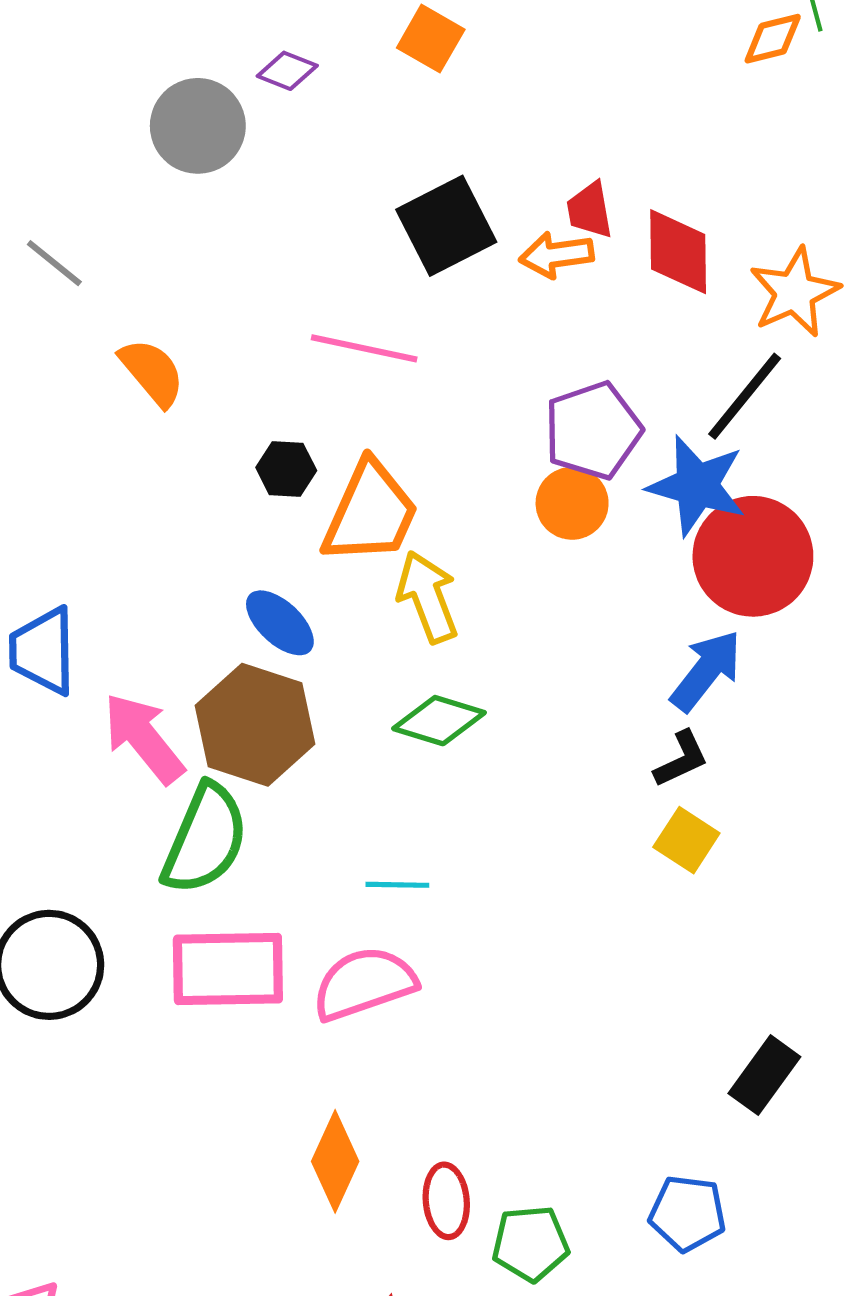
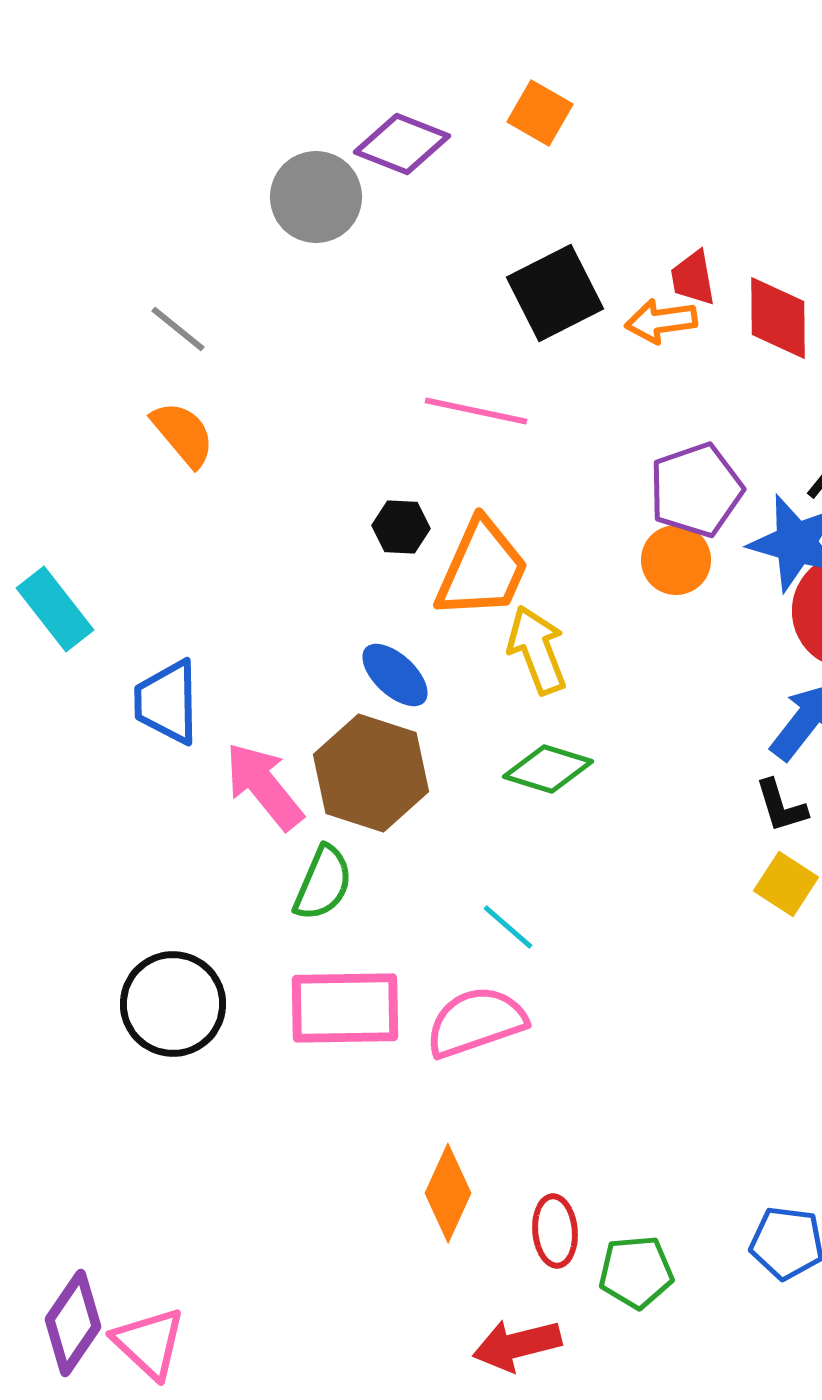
purple diamond: (287, 71) -> (402, 144), size x1.6
orange semicircle: (152, 372) -> (183, 434), moved
black L-shape: (681, 759) -> (781, 806), turned 98
green semicircle: (205, 839) -> (323, 883), size x0.7
cyan line: (397, 885) -> (508, 927), turned 40

